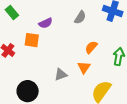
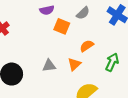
orange square: (32, 40) -> (62, 26), moved

